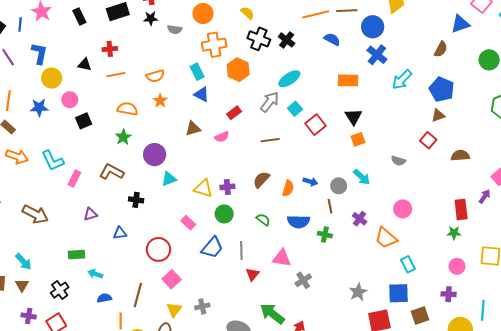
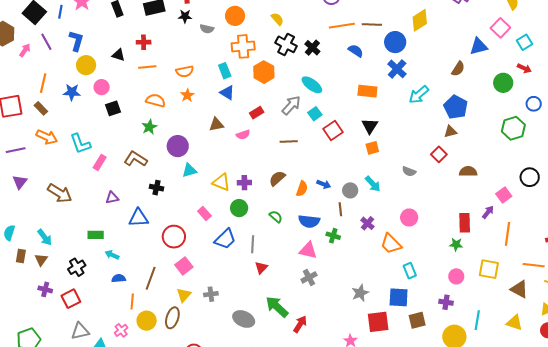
cyan ellipse: (289, 79) -> (312, 85), turned 65
blue triangle: (120, 233) -> (139, 218), size x1.5
pink triangle: (282, 258) -> (308, 250), moved

